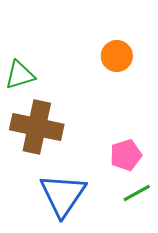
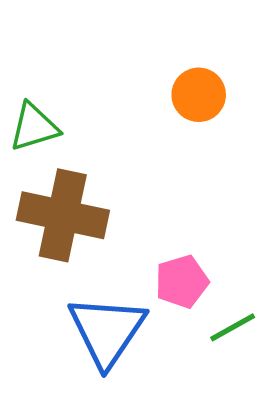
pink pentagon: (126, 155) -> (182, 282), moved

